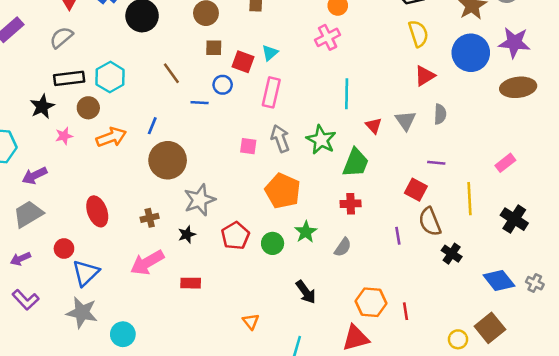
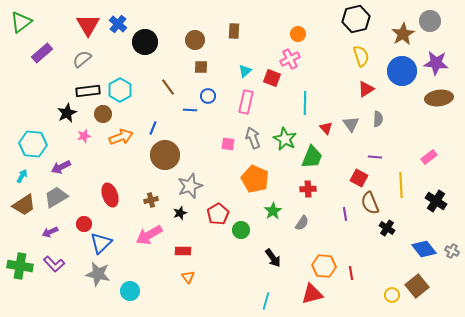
red square: (243, 62) -> (272, 78), moved
green circle: (273, 243) -> (241, 230), moved
orange triangle: (251, 321) -> (188, 277), moved

